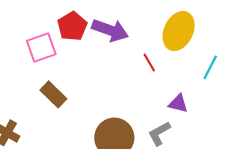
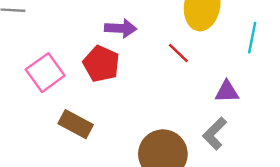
red pentagon: (72, 26) -> (101, 64), moved
purple arrow: (110, 30) -> (121, 28), size x0.7

